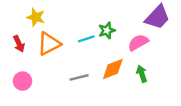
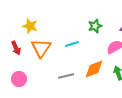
green star: (107, 30) -> (95, 26), moved
orange triangle: (49, 44) -> (41, 48), turned -30

